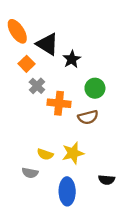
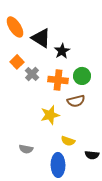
orange square: (27, 64) -> (17, 62), moved
orange cross: (59, 103) -> (58, 80), moved
yellow star: (73, 153) -> (50, 115), moved
yellow semicircle: (45, 154) -> (68, 141), moved

